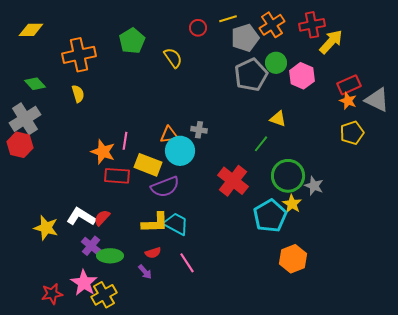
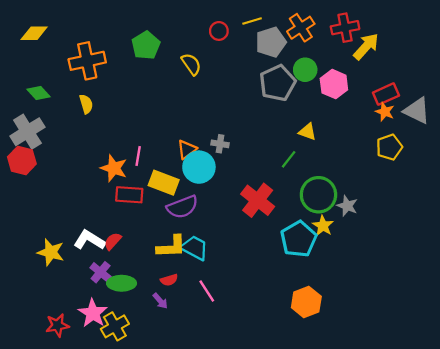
orange triangle: (169, 135) -> (187, 149), turned -30
orange hexagon: (293, 259) -> (306, 302), moved

